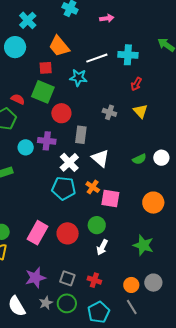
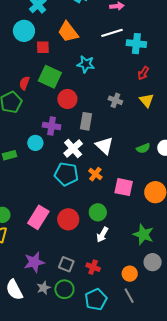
white line: (97, 58) -> (112, 33), moved
red square: (46, 68) -> (43, 47), moved
red semicircle: (18, 99) -> (24, 83), turned -96
cyan circle: (26, 147) -> (35, 143), moved
pink square: (110, 198) -> (124, 187), moved
gray circle: (153, 283) -> (153, 262), moved

